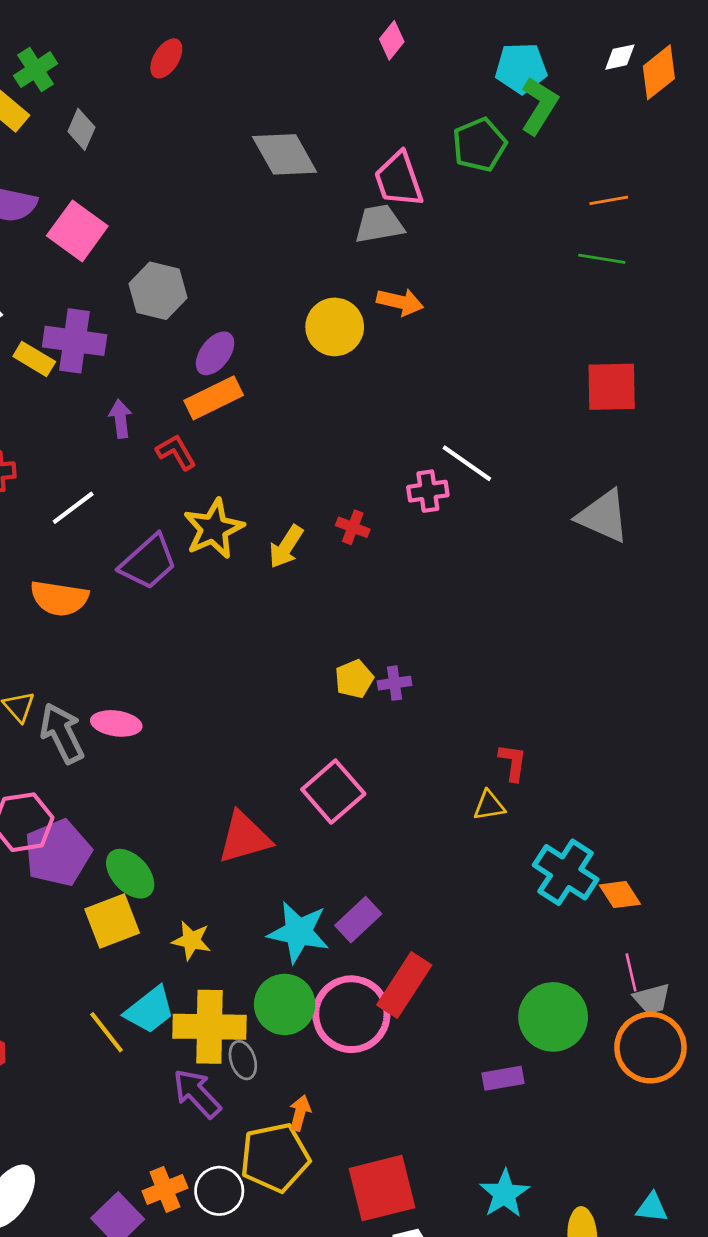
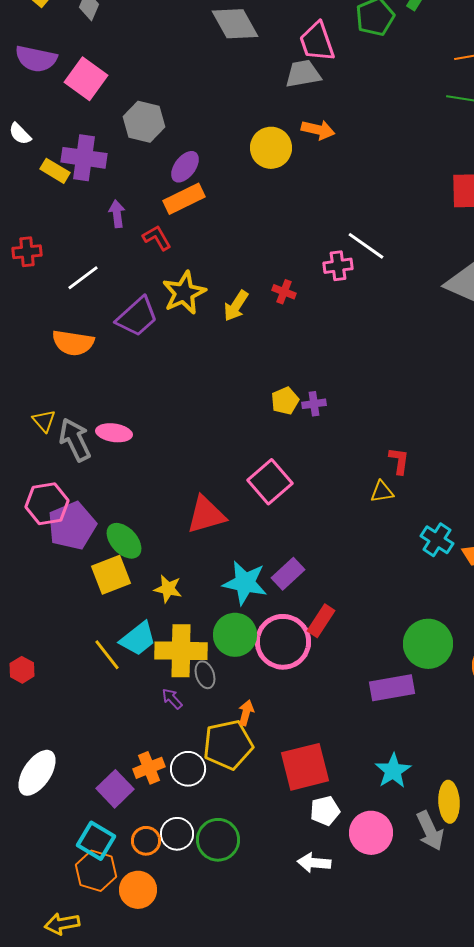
cyan cross: (566, 872) -> (437, 540), size x0.7
red rectangle: (404, 985) -> (321, 621), size x0.7
purple rectangle: (503, 1078) -> (392, 688), size x1.5
purple arrow: (197, 1093) -> (172, 699), size x0.6

